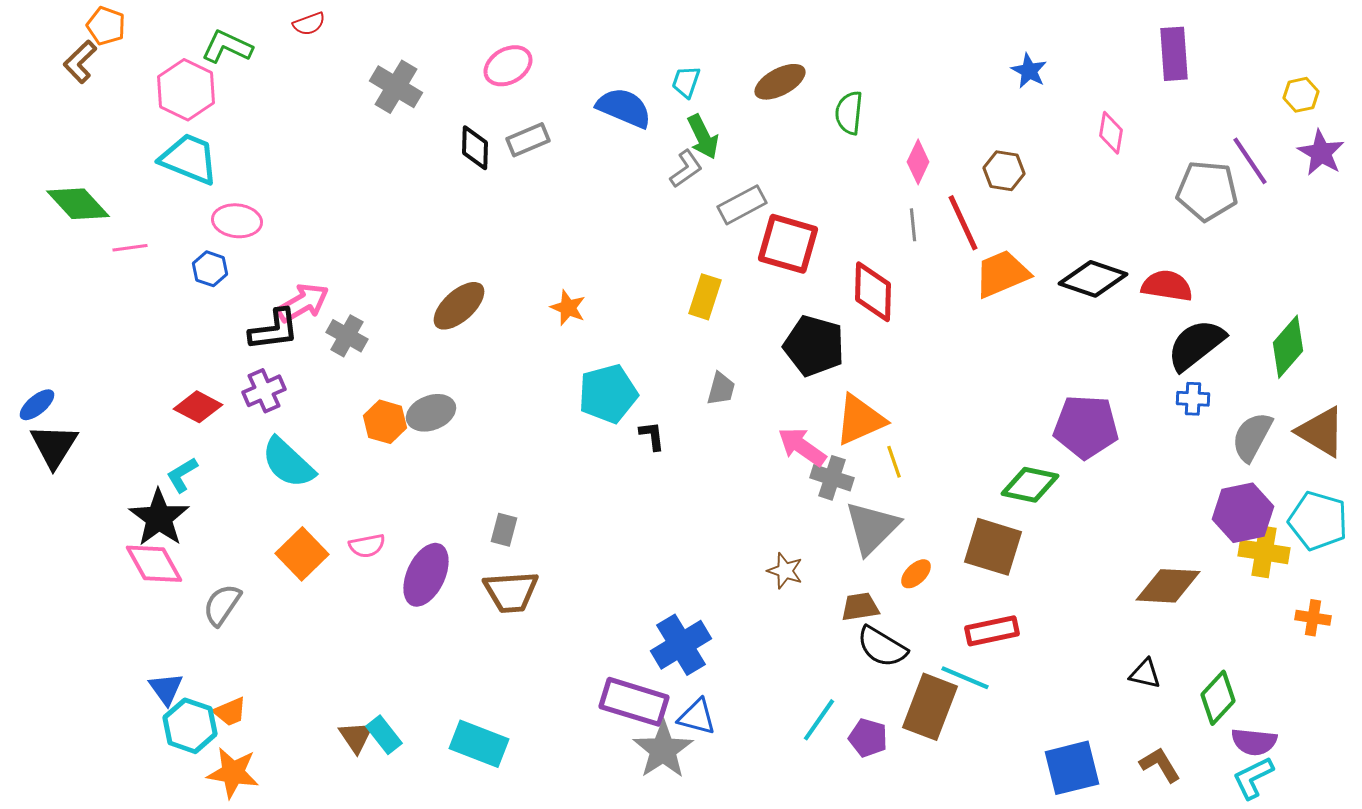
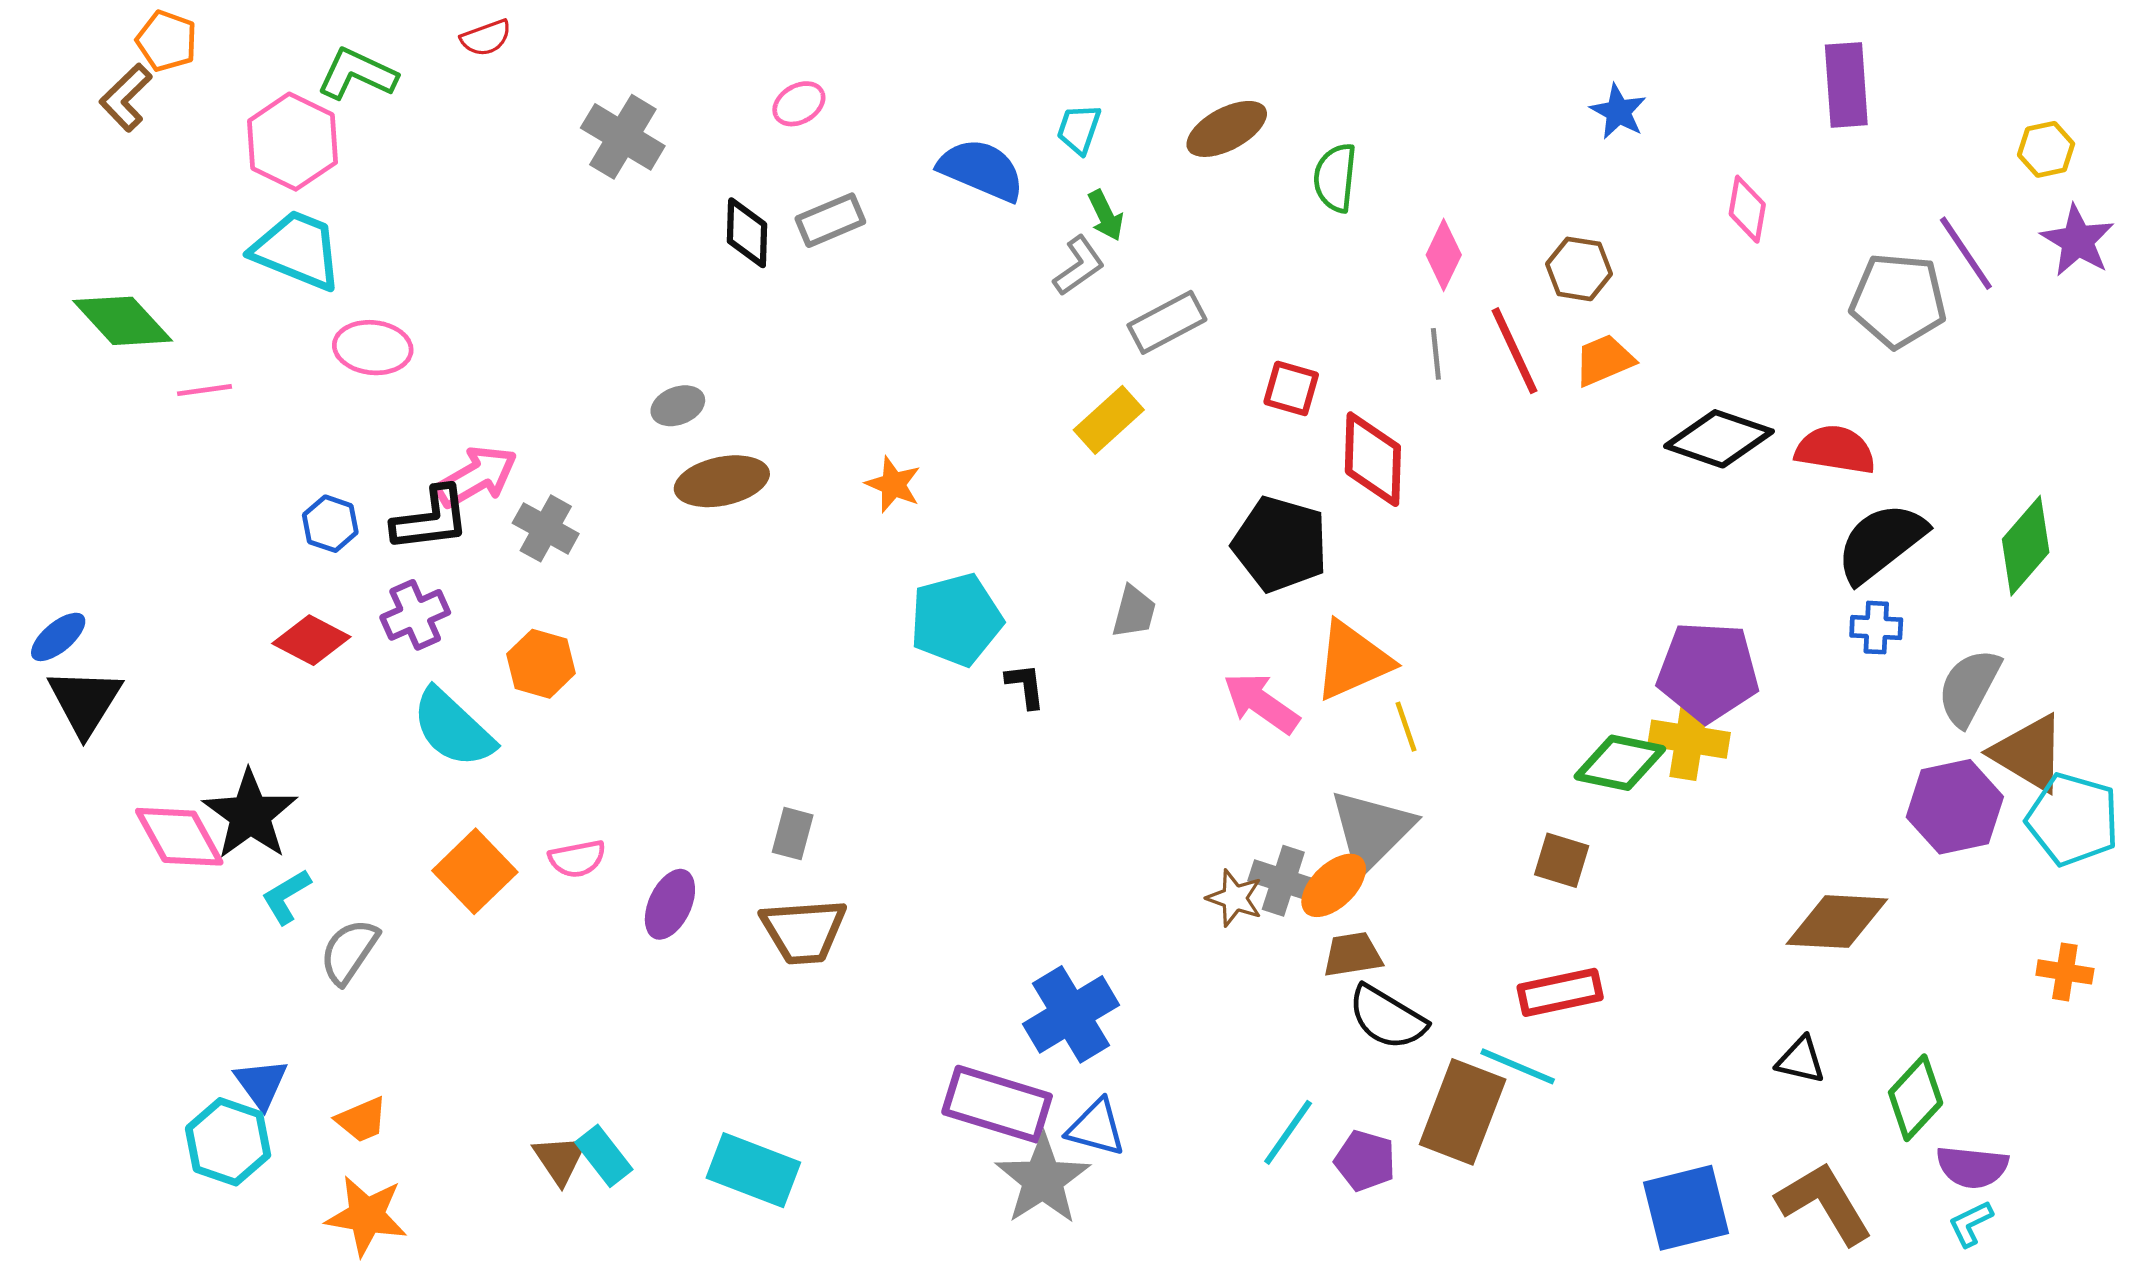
pink ellipse: (508, 66) -> (799, 104), size x0.7
green arrow: (703, 137) -> (1106, 215), size x0.7
red square: (788, 244) -> (1291, 388), moved, size x0.6
blue hexagon: (210, 269) -> (330, 524), moved
orange trapezoid: (1002, 274) -> (1604, 360), moved, size x0.7
yellow rectangle: (705, 297) -> (1109, 420), moved, turned 30
brown ellipse: (459, 306) -> (722, 481), turned 30
gray ellipse: (431, 413) -> (678, 406), moved, size x0.7
orange hexagon: (385, 422) -> (541, 664), moved
brown triangle: (1321, 432) -> (2029, 753), moved
cyan L-shape: (182, 475) -> (286, 896), moved
gray cross: (832, 478) -> (1283, 881), moved
brown square: (993, 547) -> (1562, 860), size x0.6
yellow cross: (1264, 552) -> (1689, 739), moved
pink diamond: (154, 564) -> (179, 837), moved
orange ellipse: (916, 574) -> (1334, 885), moved, size x1.4
purple ellipse: (426, 575) -> (670, 904), size x0.7
cyan hexagon: (190, 726) -> (228, 1142), moved
brown L-shape: (1160, 765) -> (1824, 1203), size x1.5
cyan L-shape: (1253, 778) -> (1971, 1224), size x0.7

